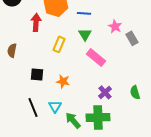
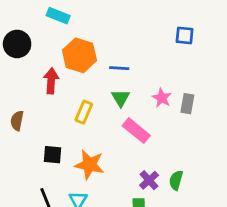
pink star: (115, 26) -> (162, 98), moved
gray rectangle: (132, 38) -> (187, 104), turned 40
orange star: (63, 81) -> (89, 165), size x1.5
green semicircle: (135, 92) -> (176, 180), moved, turned 32

